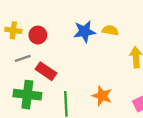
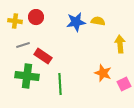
red circle: (38, 35) -> (36, 17), moved
orange star: (102, 96) -> (103, 73), moved

